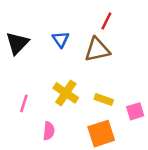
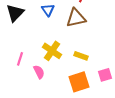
pink square: (135, 111) -> (105, 75), moved
pink semicircle: (49, 131) -> (39, 72), moved, turned -32

